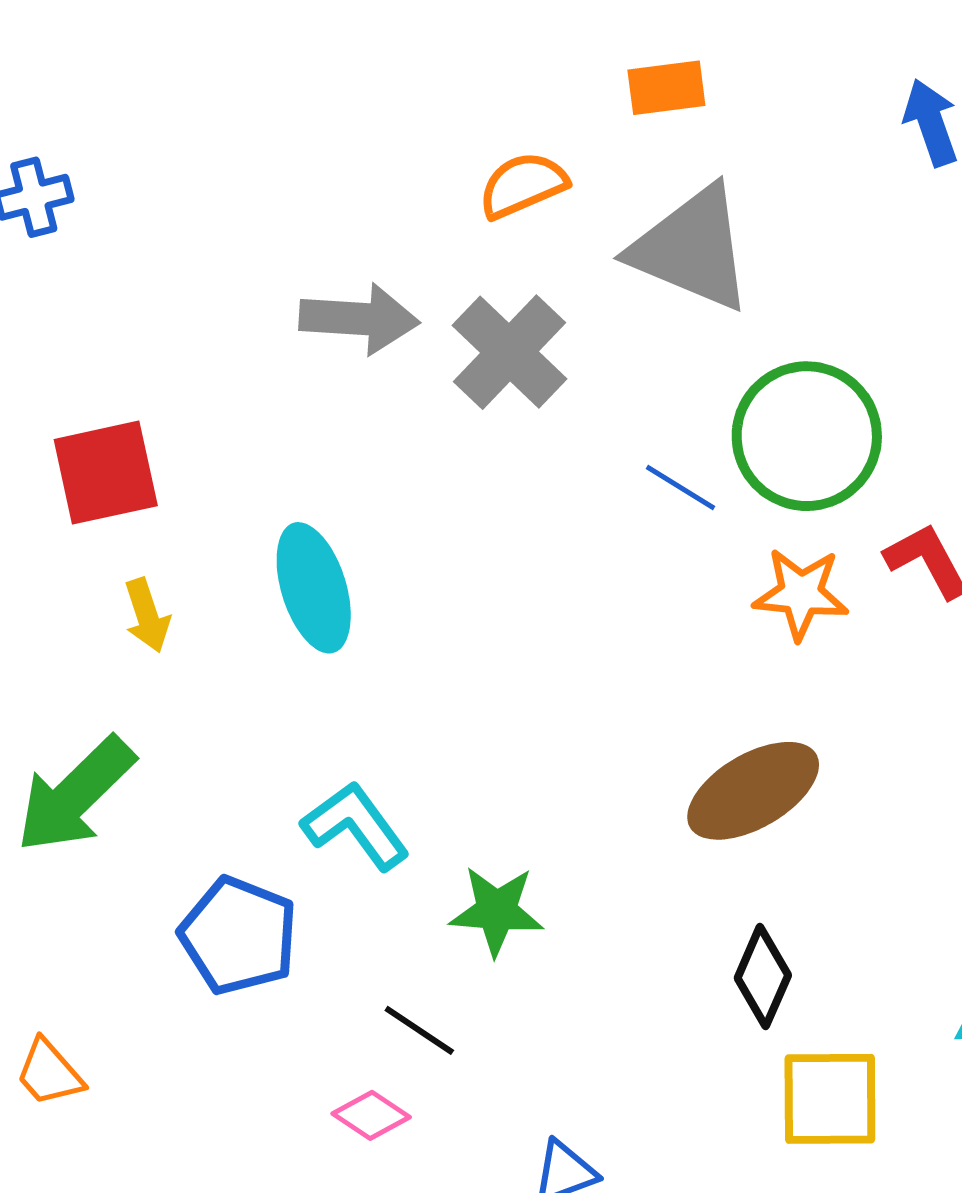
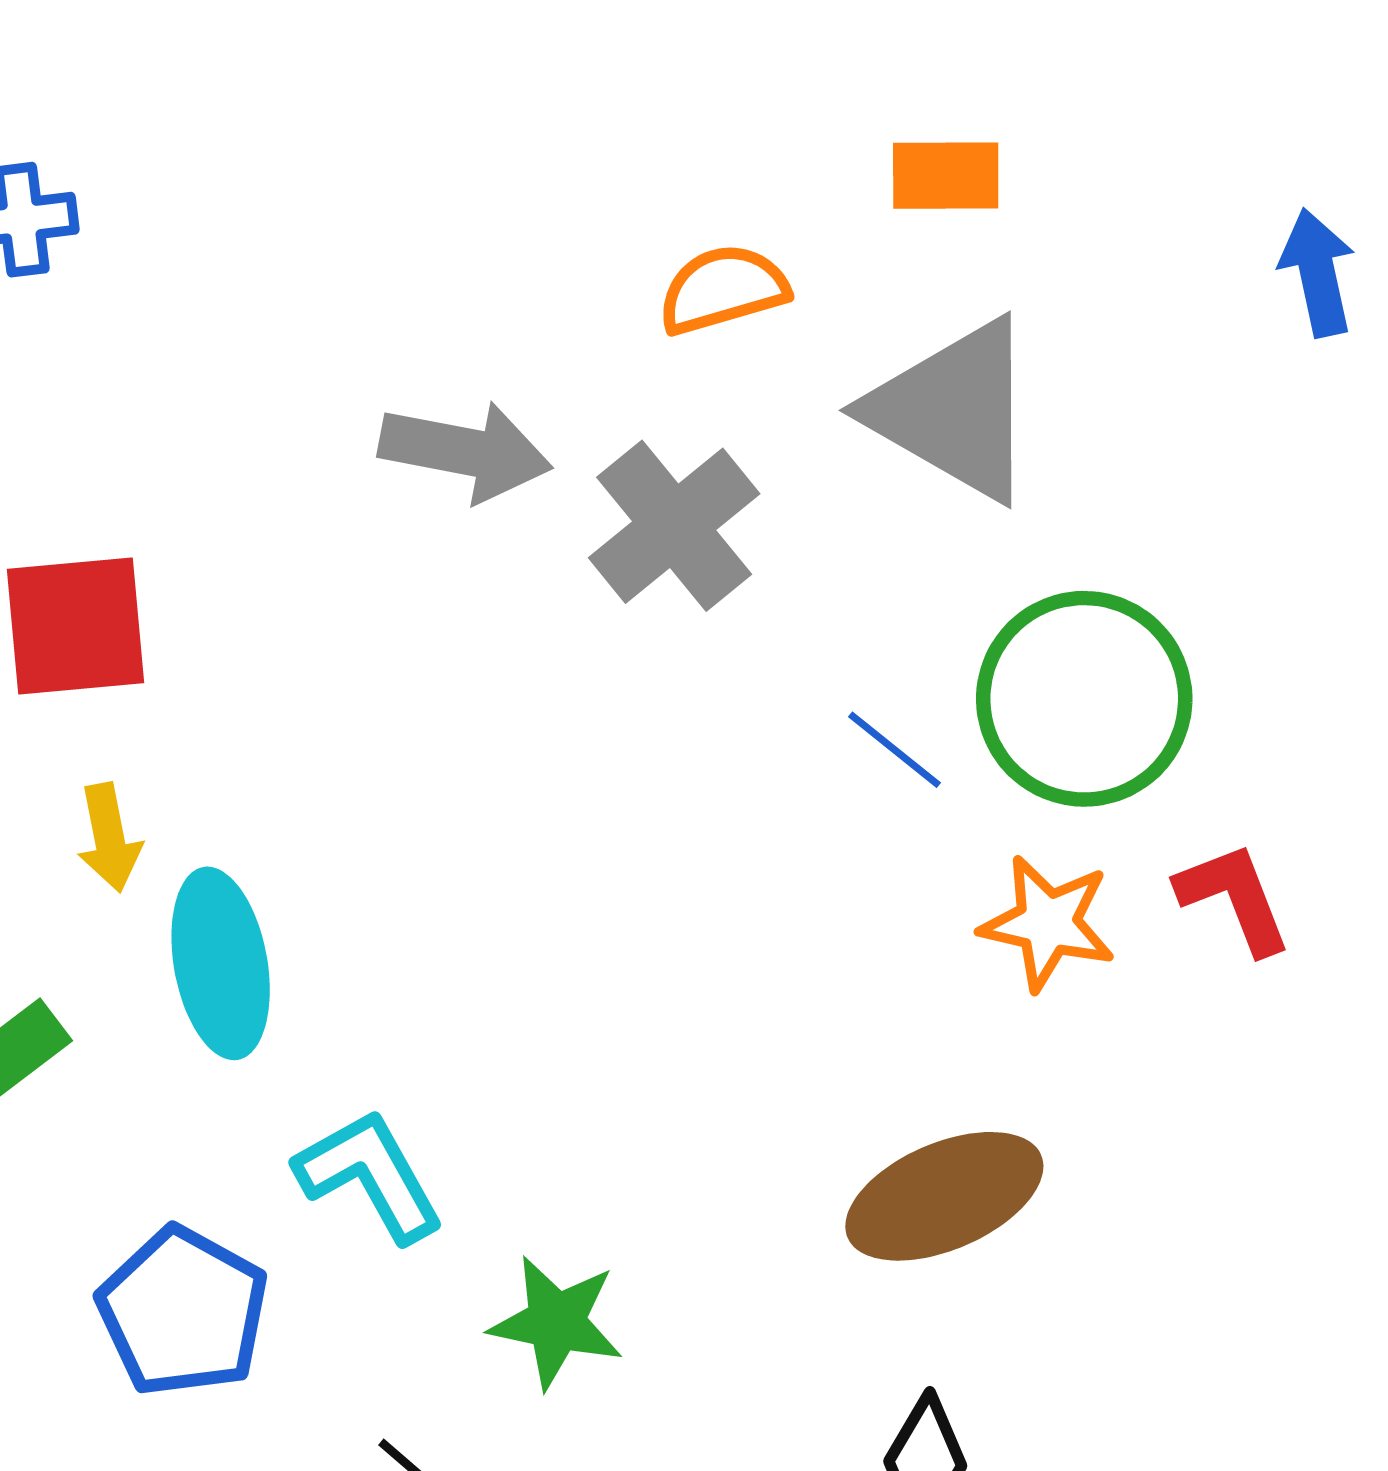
cyan ellipse: (314, 588) -> (221, 963), moved

